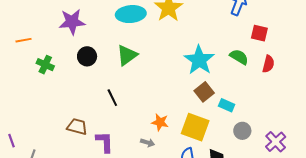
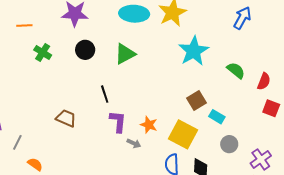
red square: (259, 33) -> (271, 108), moved
cyan star: (199, 60) -> (194, 51), moved
purple L-shape: (105, 142) -> (118, 122), moved

